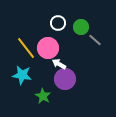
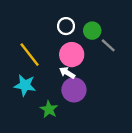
pink circle: (48, 48) -> (72, 55), moved

